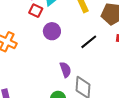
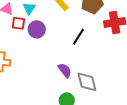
purple circle: (52, 31) -> (37, 29), moved

